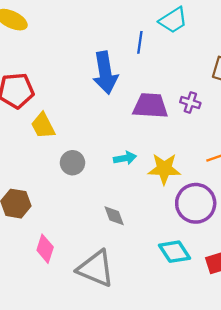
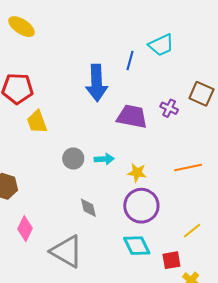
purple cross: (190, 102) -> (169, 108), moved
gray circle: (72, 163) -> (73, 158), moved
yellow star: (164, 169) -> (137, 173), size x0.7
purple circle: (196, 203) -> (141, 206), moved

